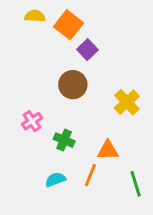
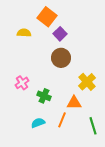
yellow semicircle: (35, 16) -> (24, 33), moved
brown circle: (73, 85) -> (61, 58), moved
yellow cross: (127, 102) -> (87, 82), moved

